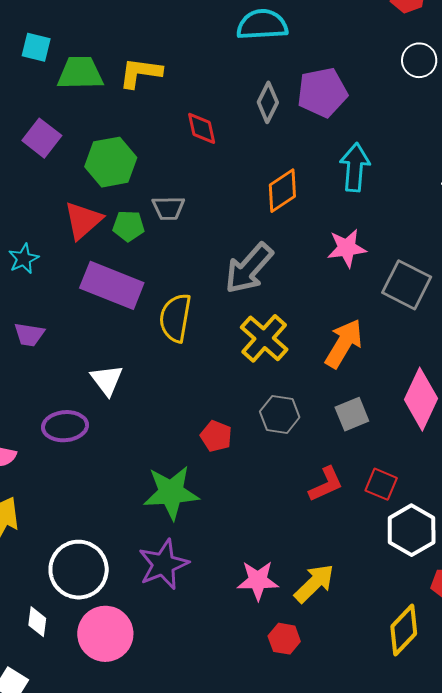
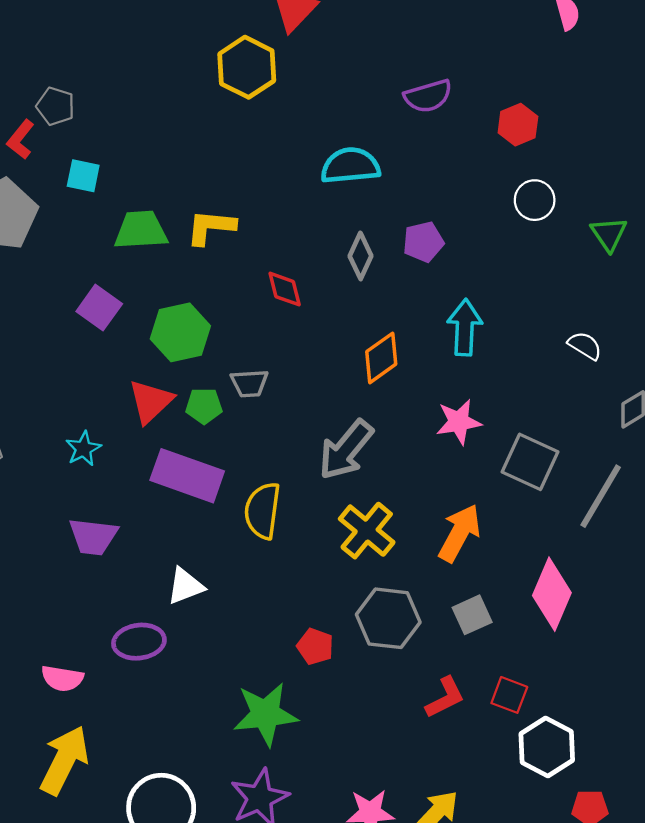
cyan square: (36, 47) -> (83, 176), moved
purple pentagon: (322, 92) -> (423, 242), size x0.7
purple trapezoid: (29, 335) -> (93, 537), size x1.4
white triangle: (107, 380) -> (185, 586), turned 48
gray hexagon: (280, 414) -> (388, 618), size x1.4

